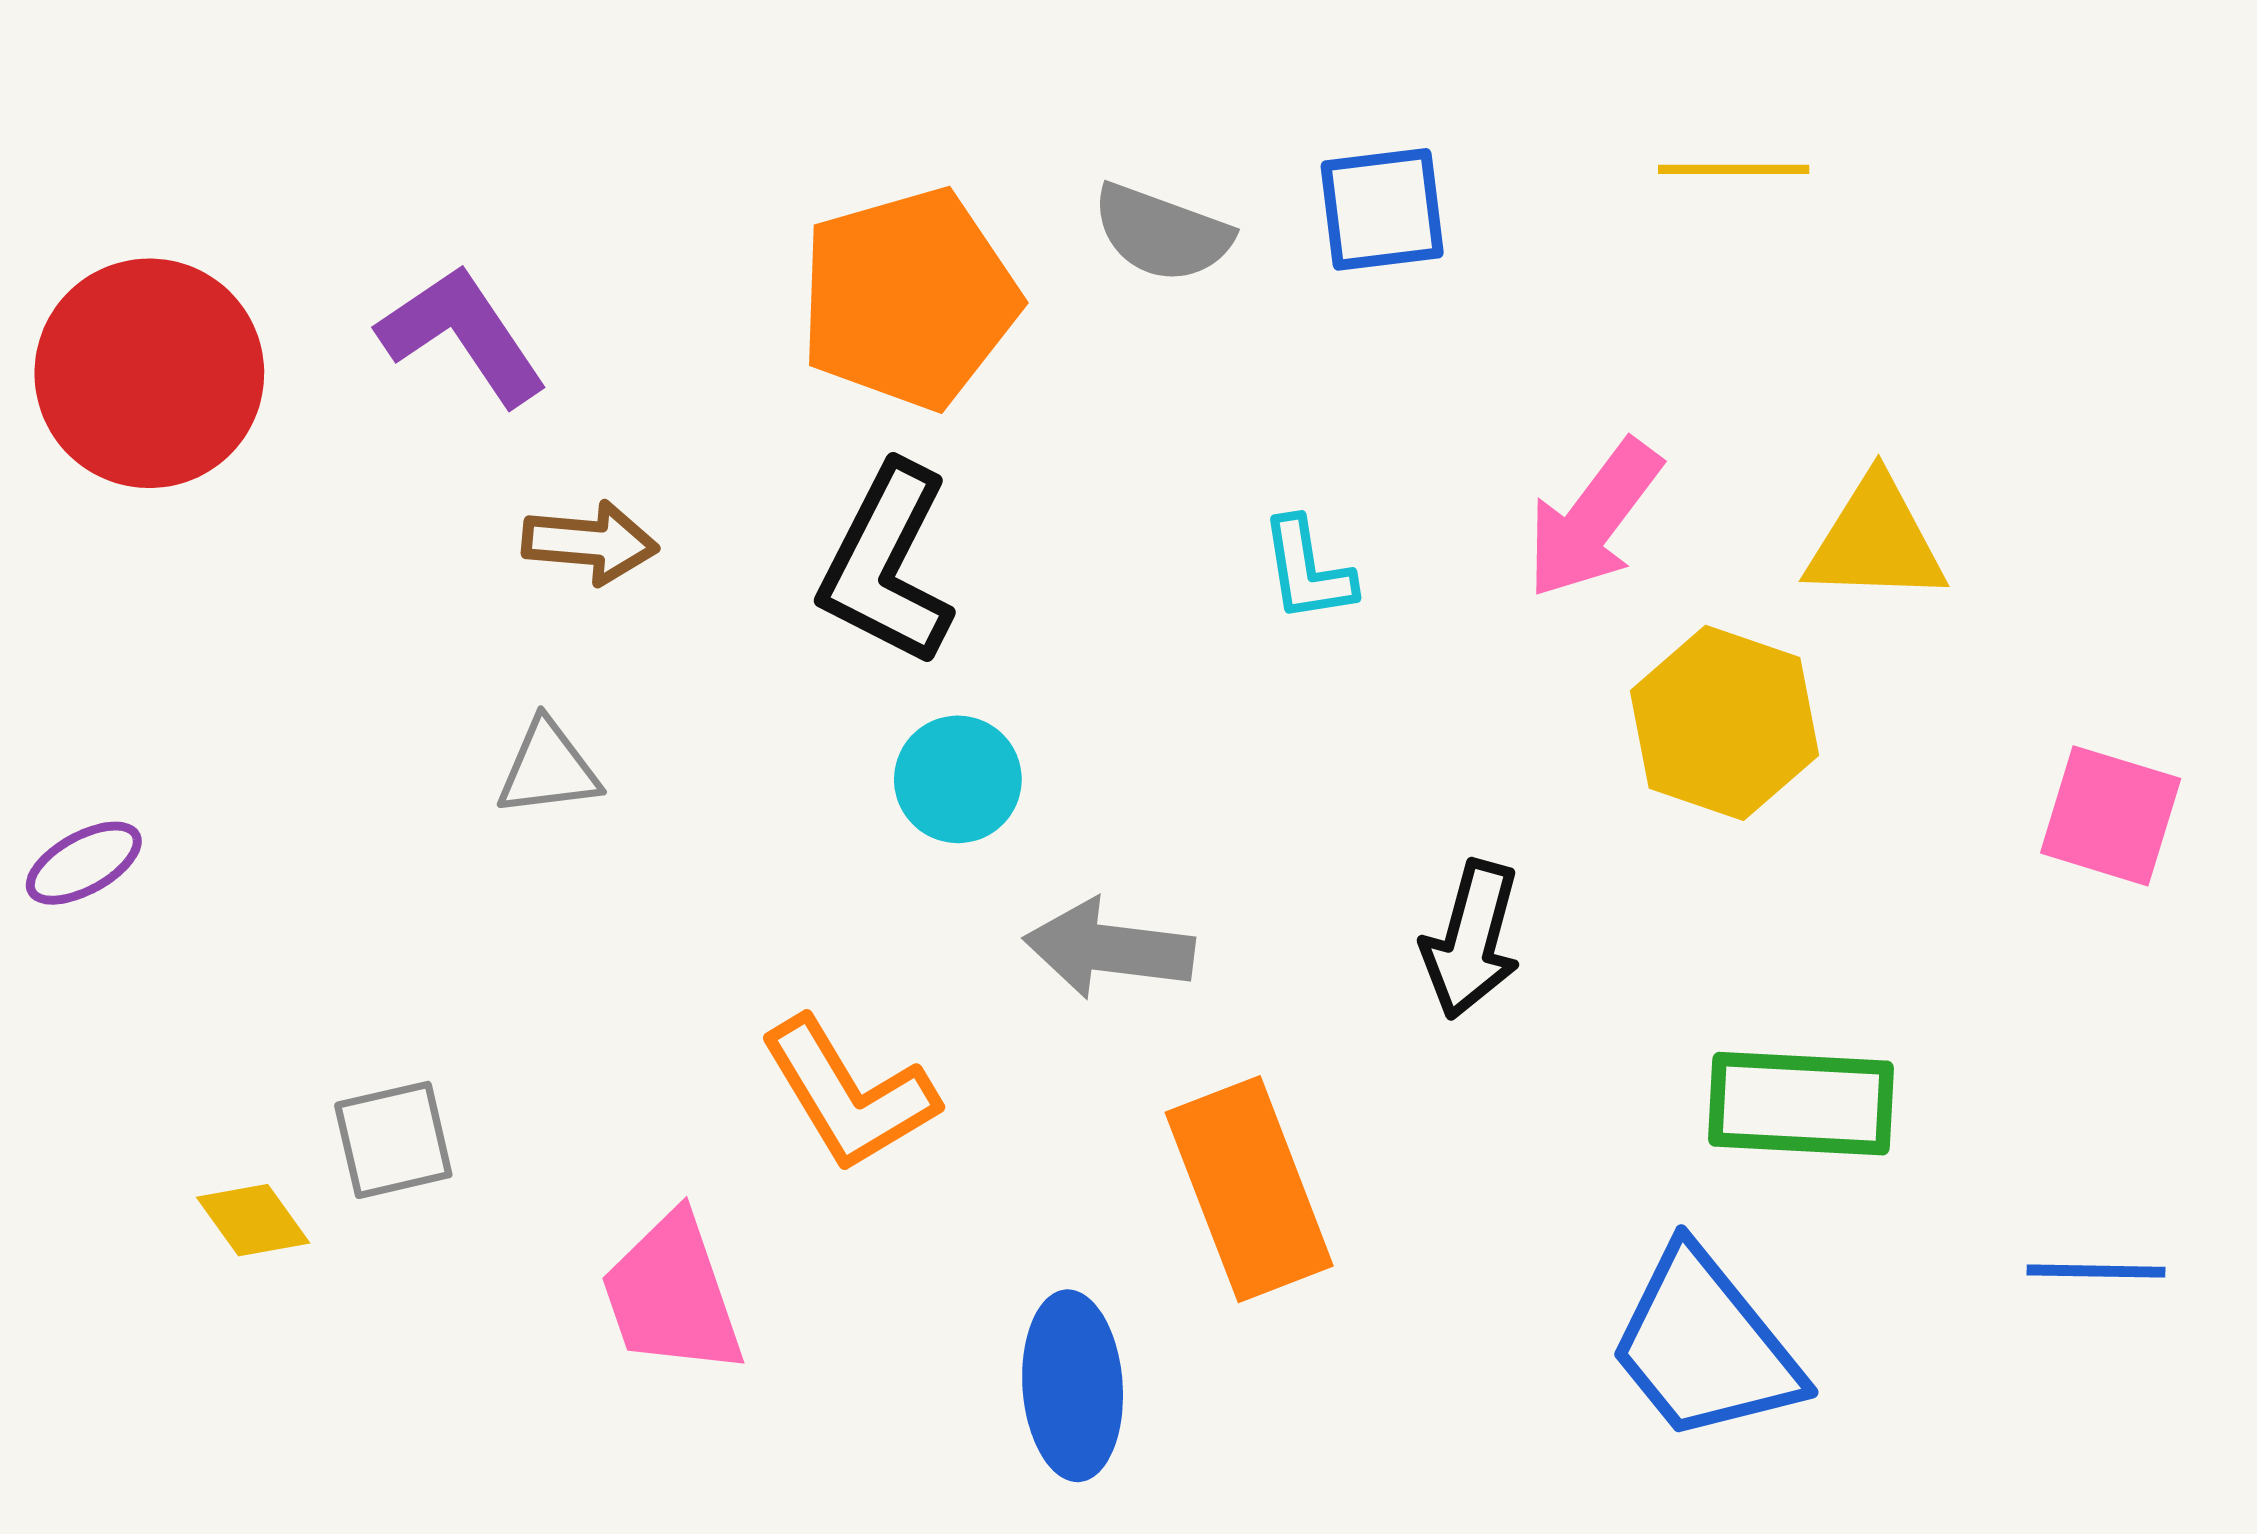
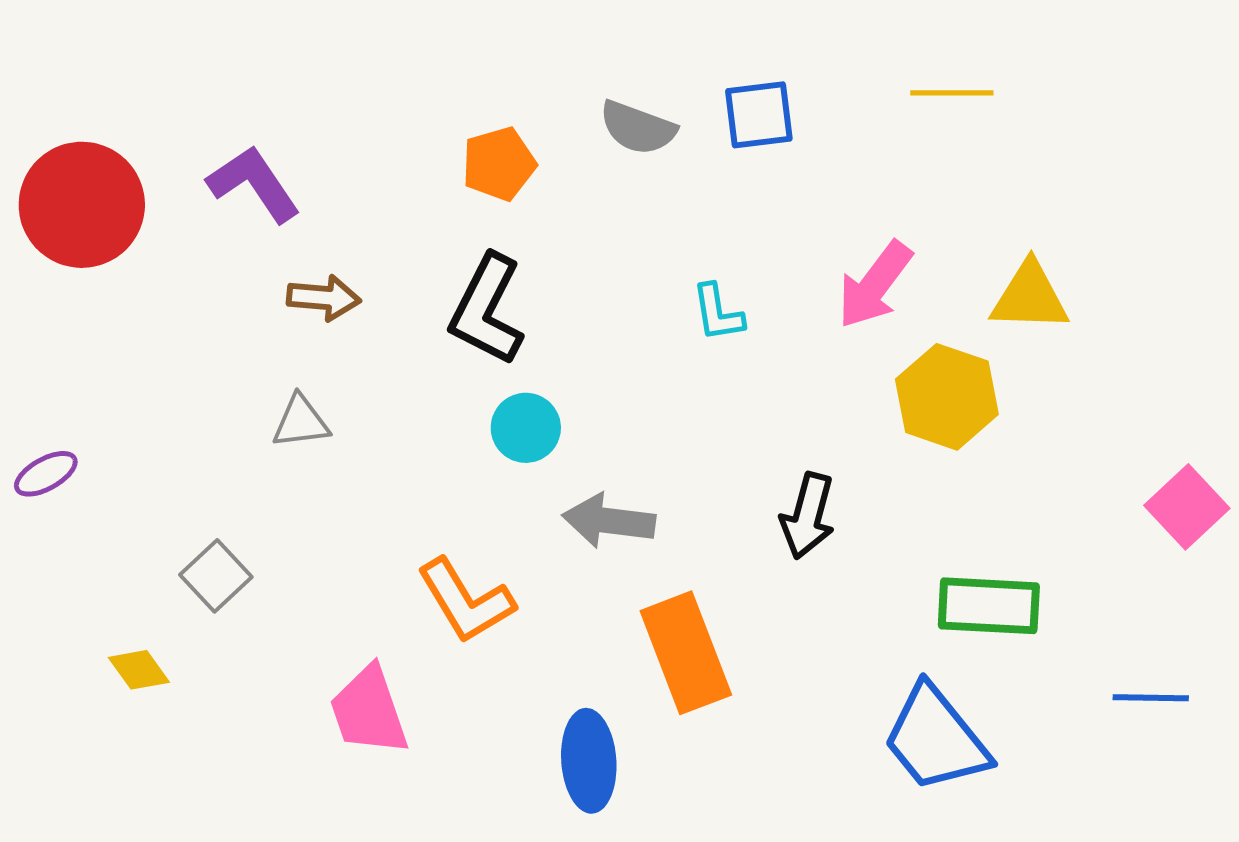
orange pentagon: (909, 299) -> (499, 164), size x0.6
pink square: (2111, 816) -> (1187, 507), moved, turned 30
gray square: (393, 1140) -> (216, 576), moved, turned -30

